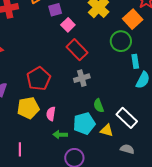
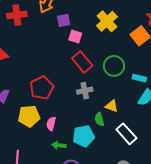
pink square: (68, 25) -> (75, 36), turned -32
green circle: (121, 41) -> (114, 66), moved
cyan rectangle: (135, 61) -> (139, 78), turned -72
yellow triangle: (107, 130) -> (112, 106), moved

